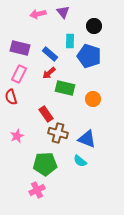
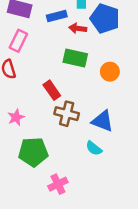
blue rectangle: (50, 54) -> (57, 16), turned -56
red arrow: (49, 73) -> (78, 28), moved, turned 48
green pentagon: (45, 164) -> (33, 152), moved
pink cross: (37, 190) -> (58, 184), moved

